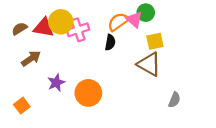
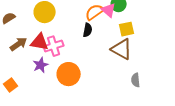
red triangle: (44, 28) -> (40, 42), moved
pink cross: (78, 30) -> (54, 46), moved
gray semicircle: (174, 100) -> (136, 80), moved, turned 152

